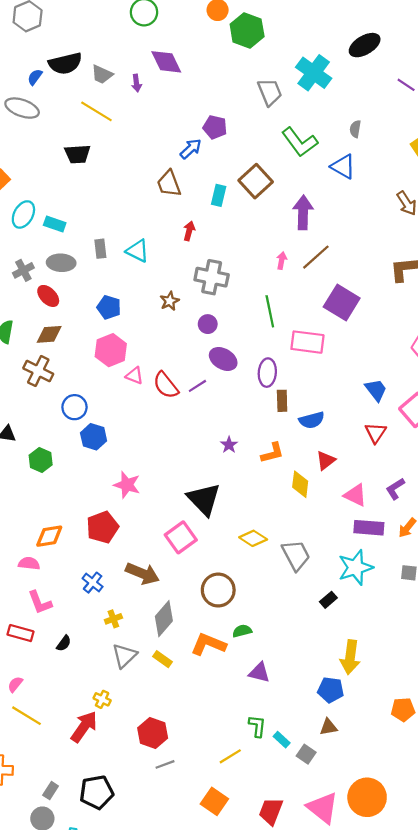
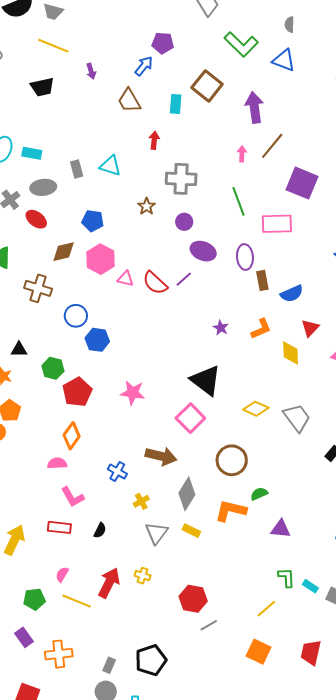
purple arrow: (136, 83) -> (91, 71), moved
brown diamond: (49, 334) -> (64, 252), moved
pink star: (127, 485) -> (133, 393), moved
red pentagon: (102, 527) -> (77, 392), moved
orange diamond: (49, 536) -> (72, 436), turned -36
red arrow: (84, 727) -> (109, 583), moved

